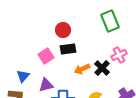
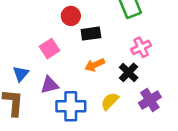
black rectangle: (68, 49) -> (91, 34), moved
black cross: (102, 68) -> (129, 72), moved

